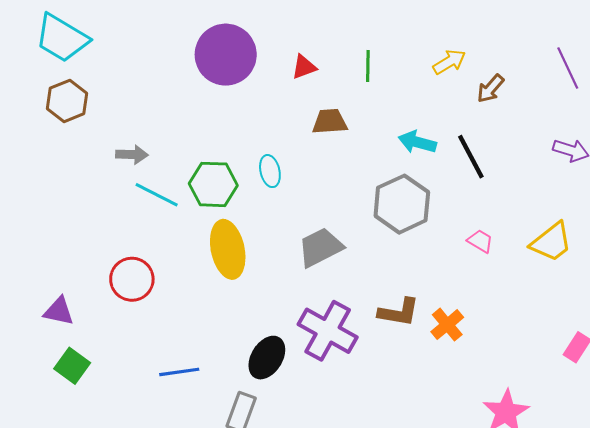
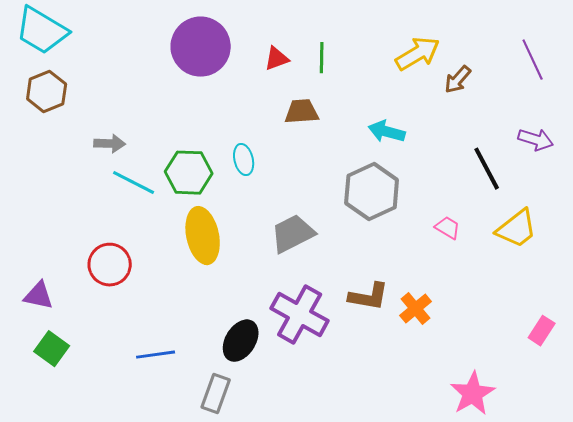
yellow arrow: (449, 62) -> (418, 54), size x1.4
green line: (368, 66) -> (322, 58), moved
black line: (471, 157) -> (487, 169), moved

